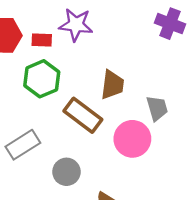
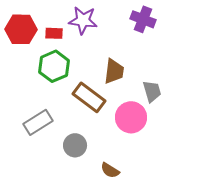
purple cross: (170, 24) -> (143, 19), moved

